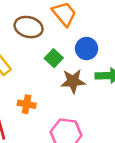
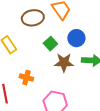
brown ellipse: (29, 27) -> (33, 18), turned -30

